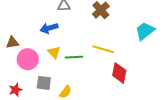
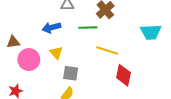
cyan trapezoid: (145, 31) -> (151, 32), turned -145
green line: (74, 57) -> (88, 28), moved
gray square: (44, 83) -> (71, 73), moved

